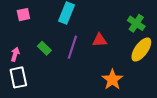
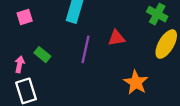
green rectangle: (44, 48) -> (42, 55), moved

